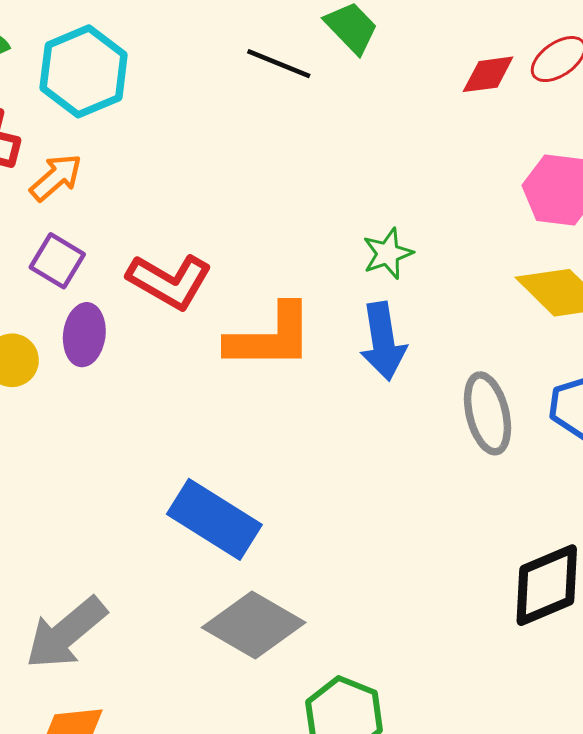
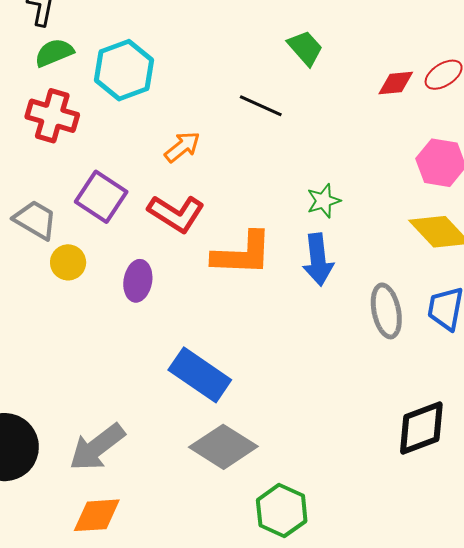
black line: (279, 64) -> (261, 106), moved
orange arrow: (56, 177) -> (182, 147), moved
purple square: (57, 261) -> (101, 197), size x1.4
purple ellipse: (84, 335) -> (138, 281), moved

